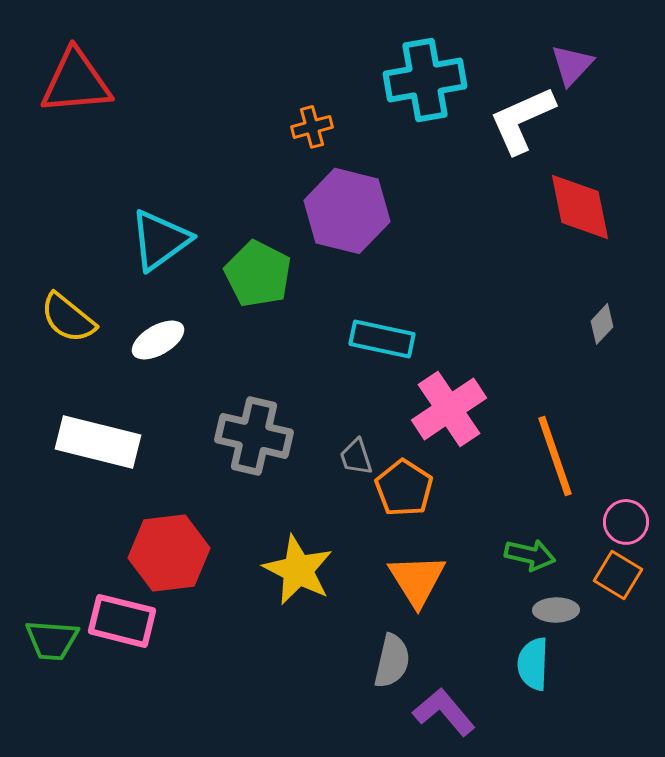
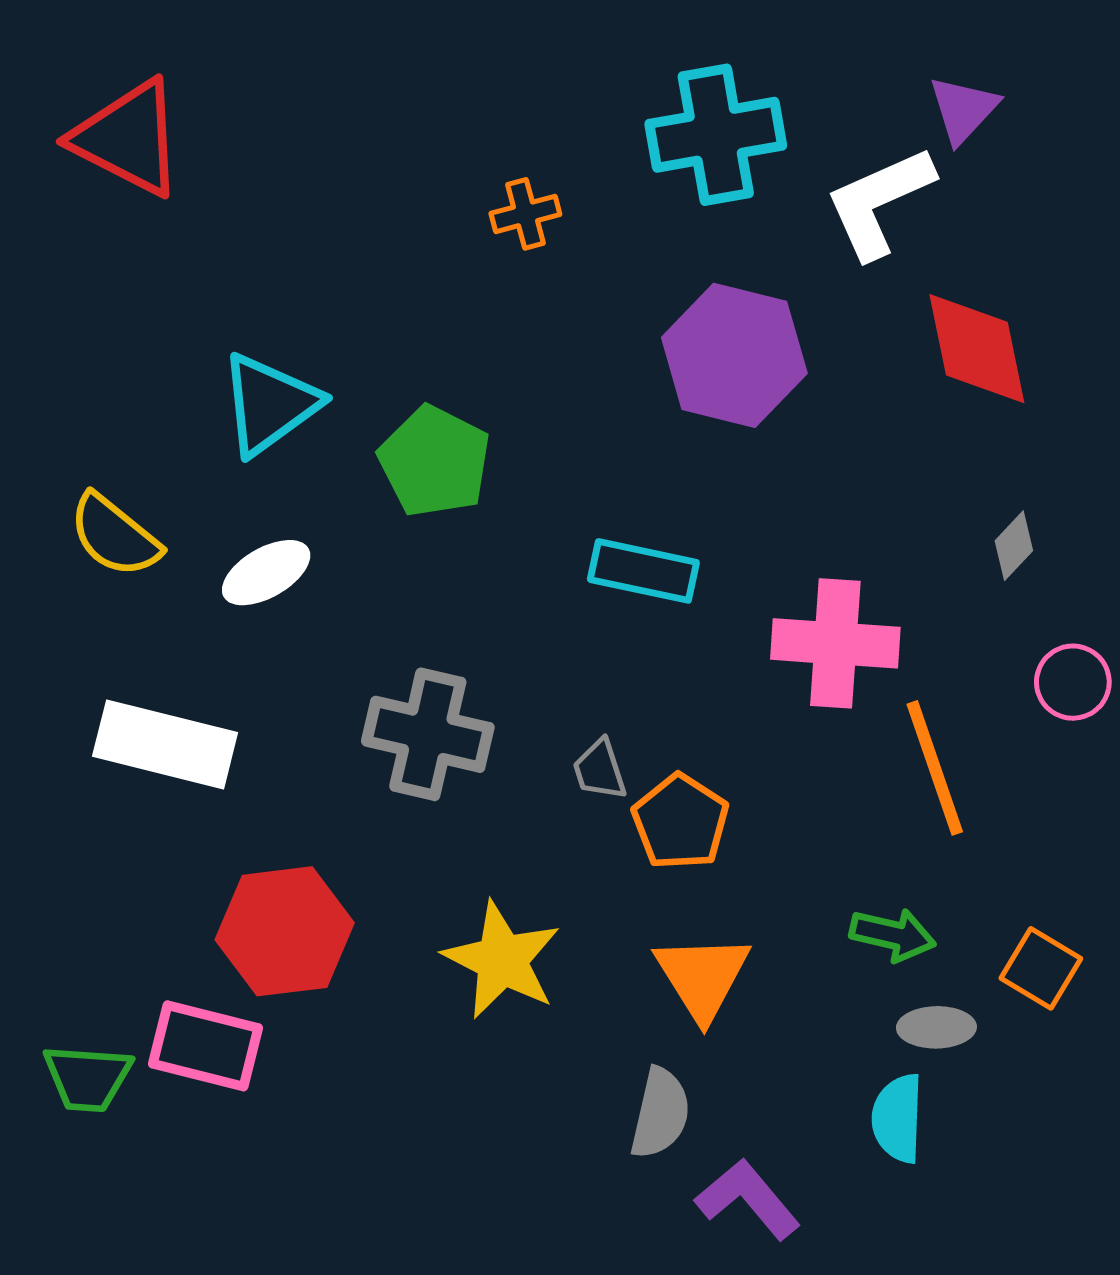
red triangle: (76, 82) -> (128, 138), turned 32
purple hexagon: (347, 211) -> (734, 355), moved
pink cross: (449, 409) -> (835, 643), moved, turned 38
pink circle: (626, 522) -> (1073, 682), moved

